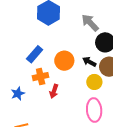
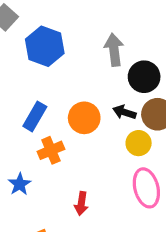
gray arrow: (90, 23) -> (114, 50), turned 48
red arrow: (54, 91) -> (81, 203), moved

